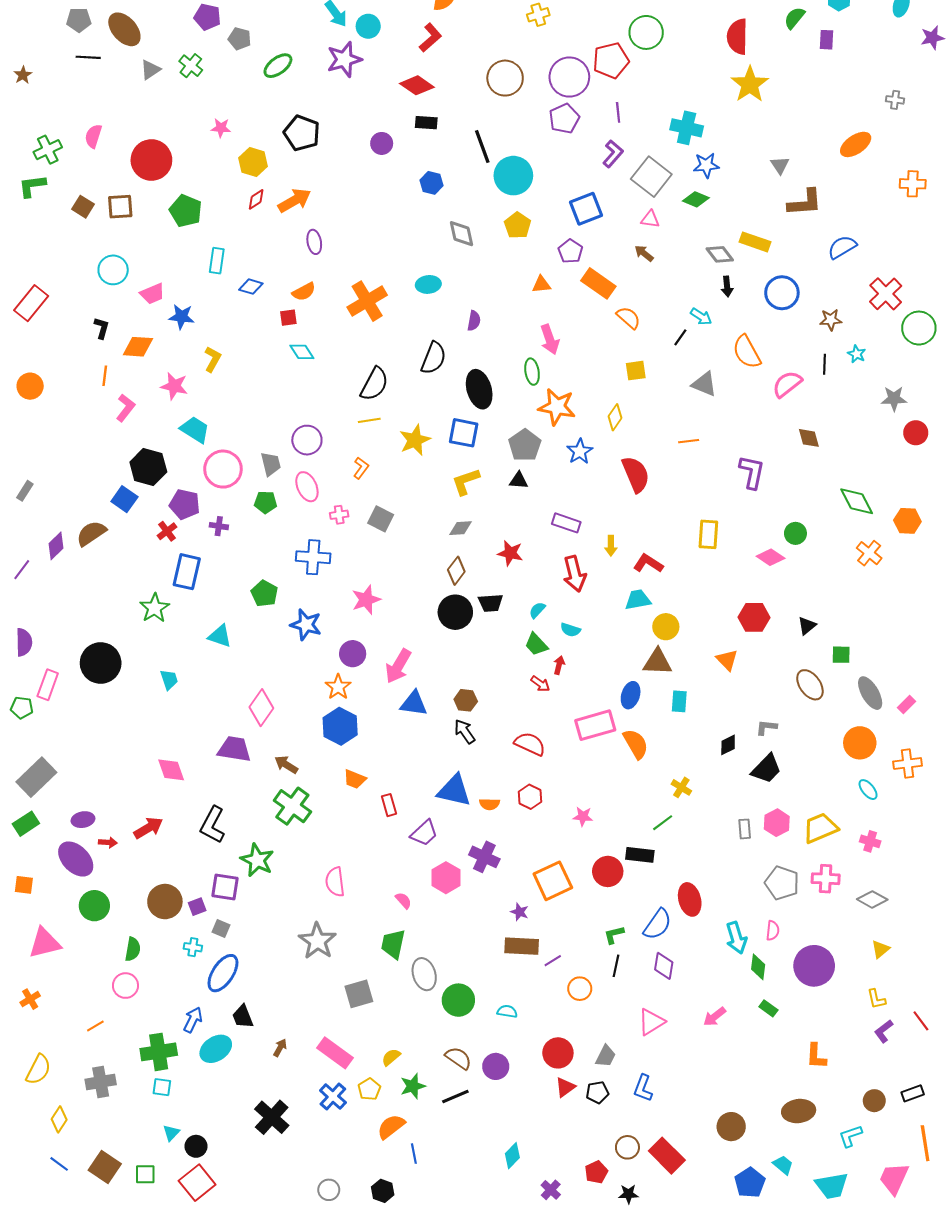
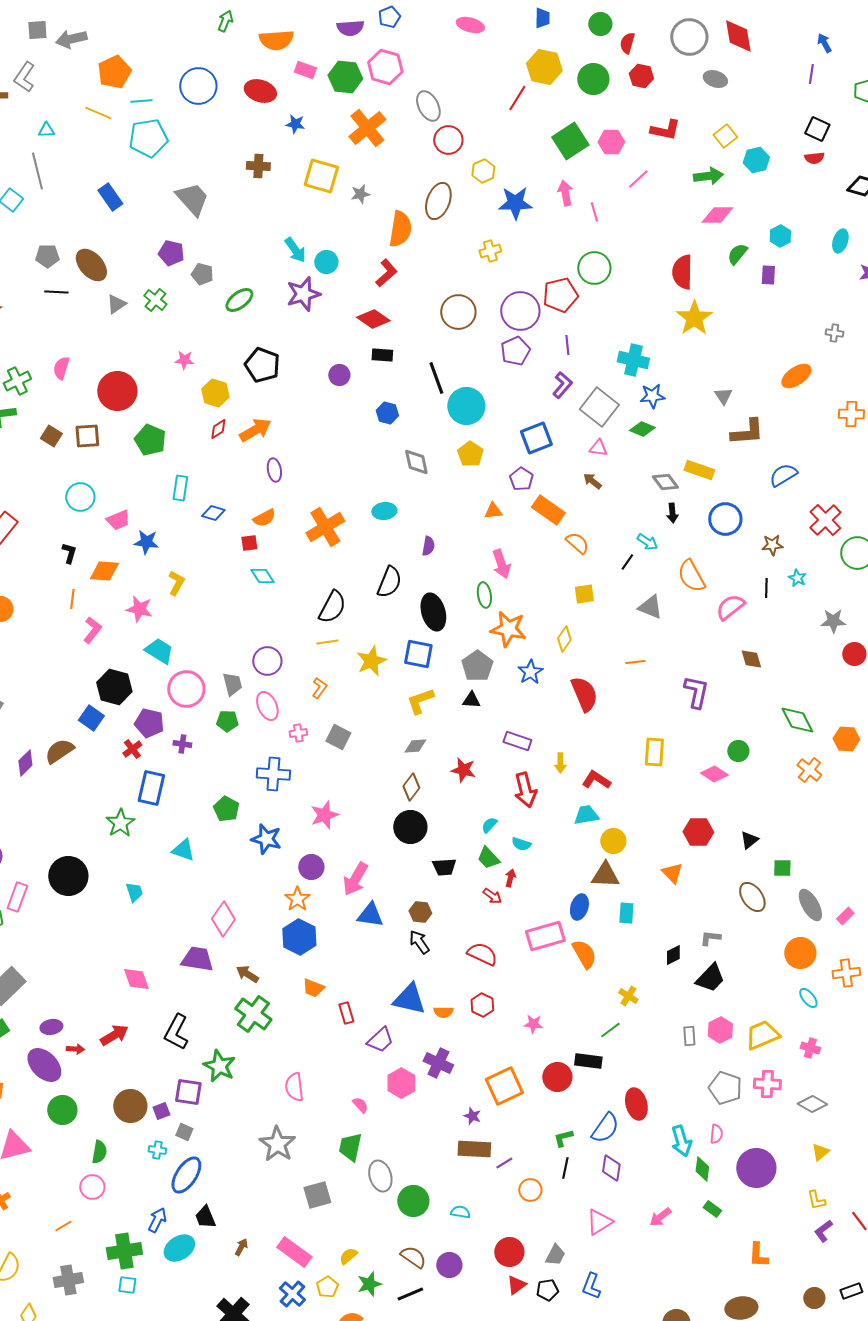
black trapezoid: (491, 603) -> (444, 867), moved

